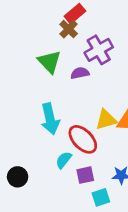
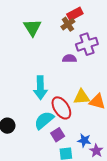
green triangle: (49, 62) -> (32, 28), moved
cyan semicircle: (64, 160) -> (44, 120), size x1.5
purple square: (85, 175) -> (58, 135), turned -32

